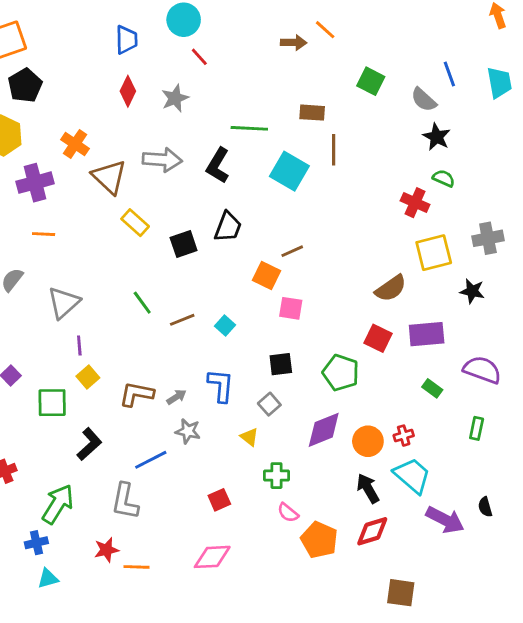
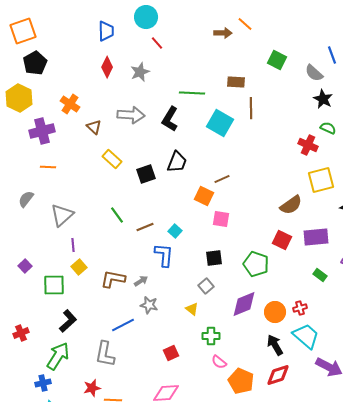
brown triangle: (109, 177) -> (94, 127), size x0.6
blue L-shape: (221, 386) -> (164, 255), moved
black L-shape: (89, 444) -> (68, 321), moved

